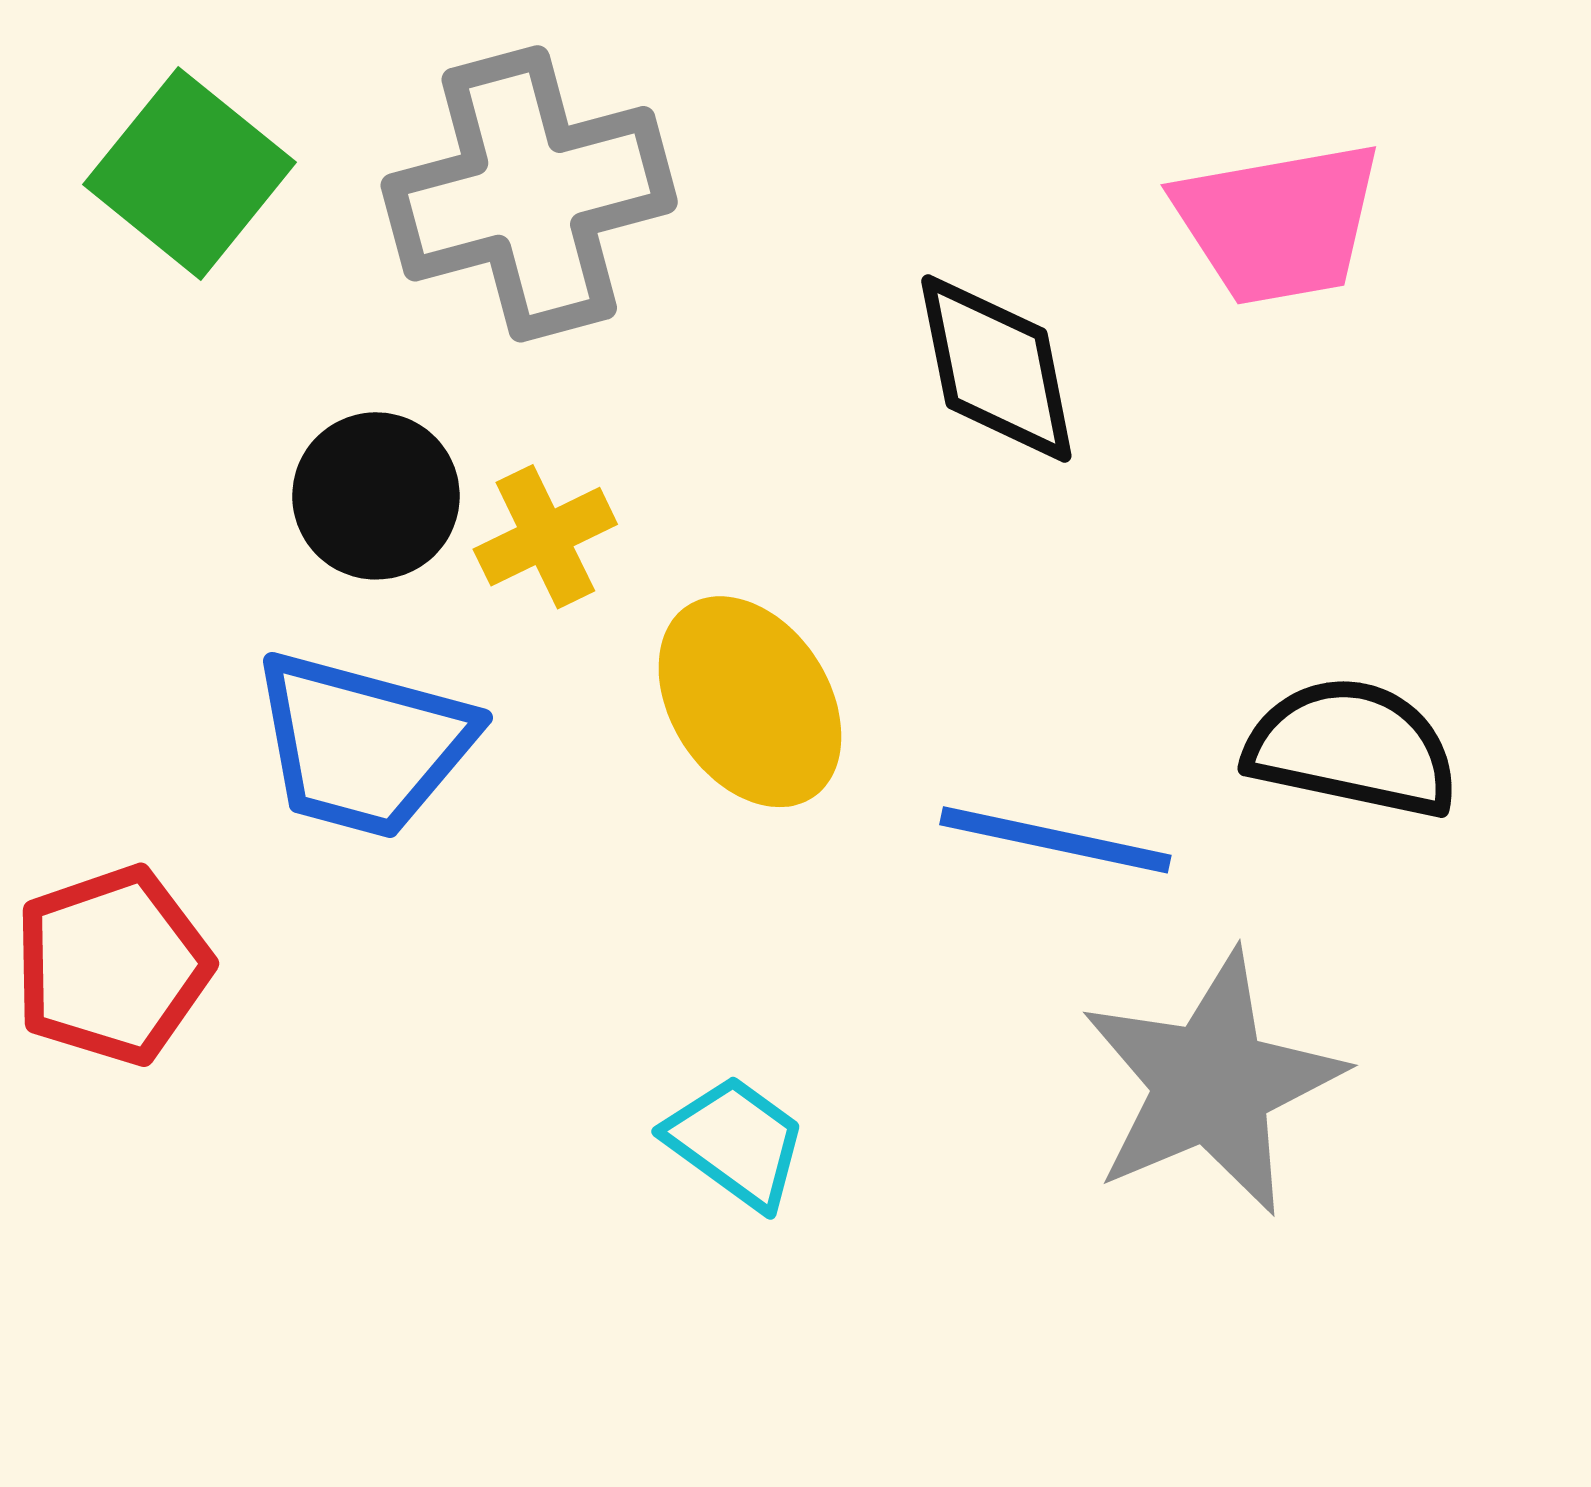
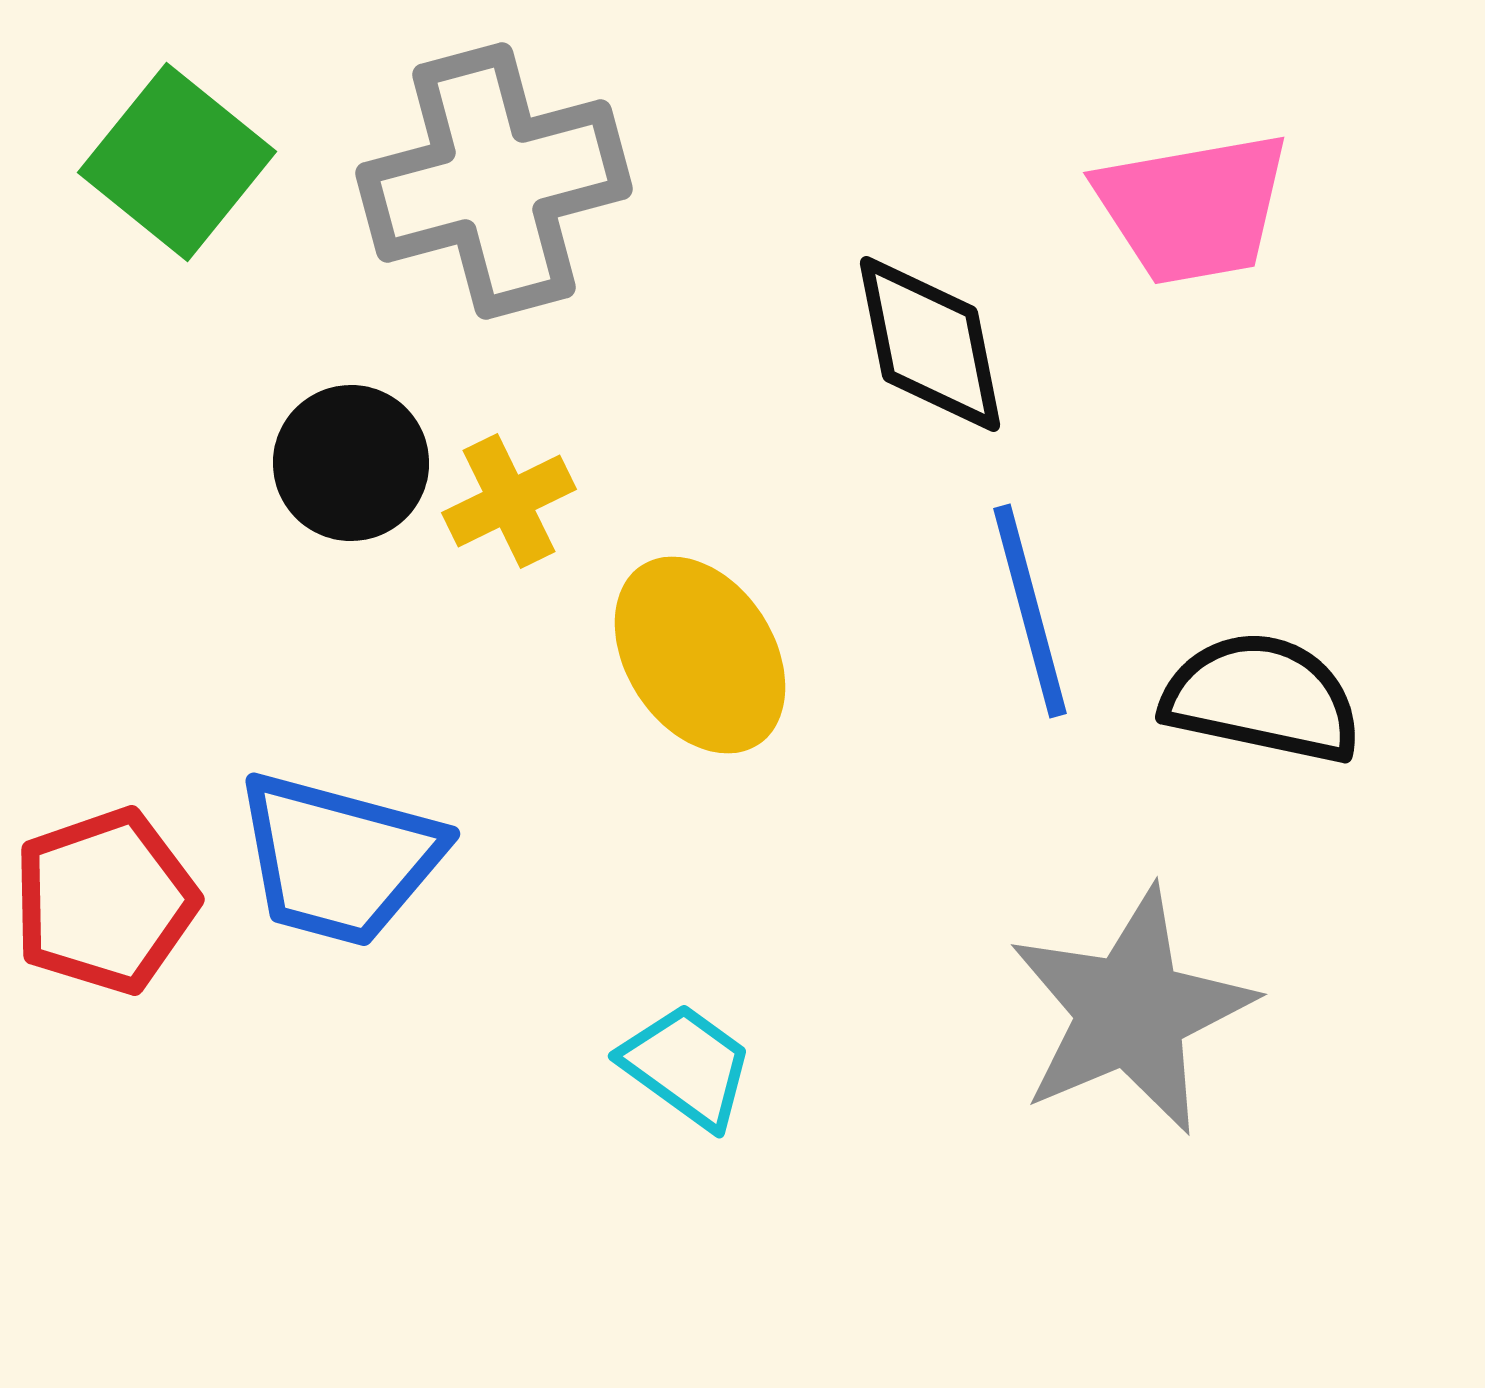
blue trapezoid: (363, 745) -> (339, 859), moved
blue line: (1055, 840) -> (1030, 611), moved, turned 63

